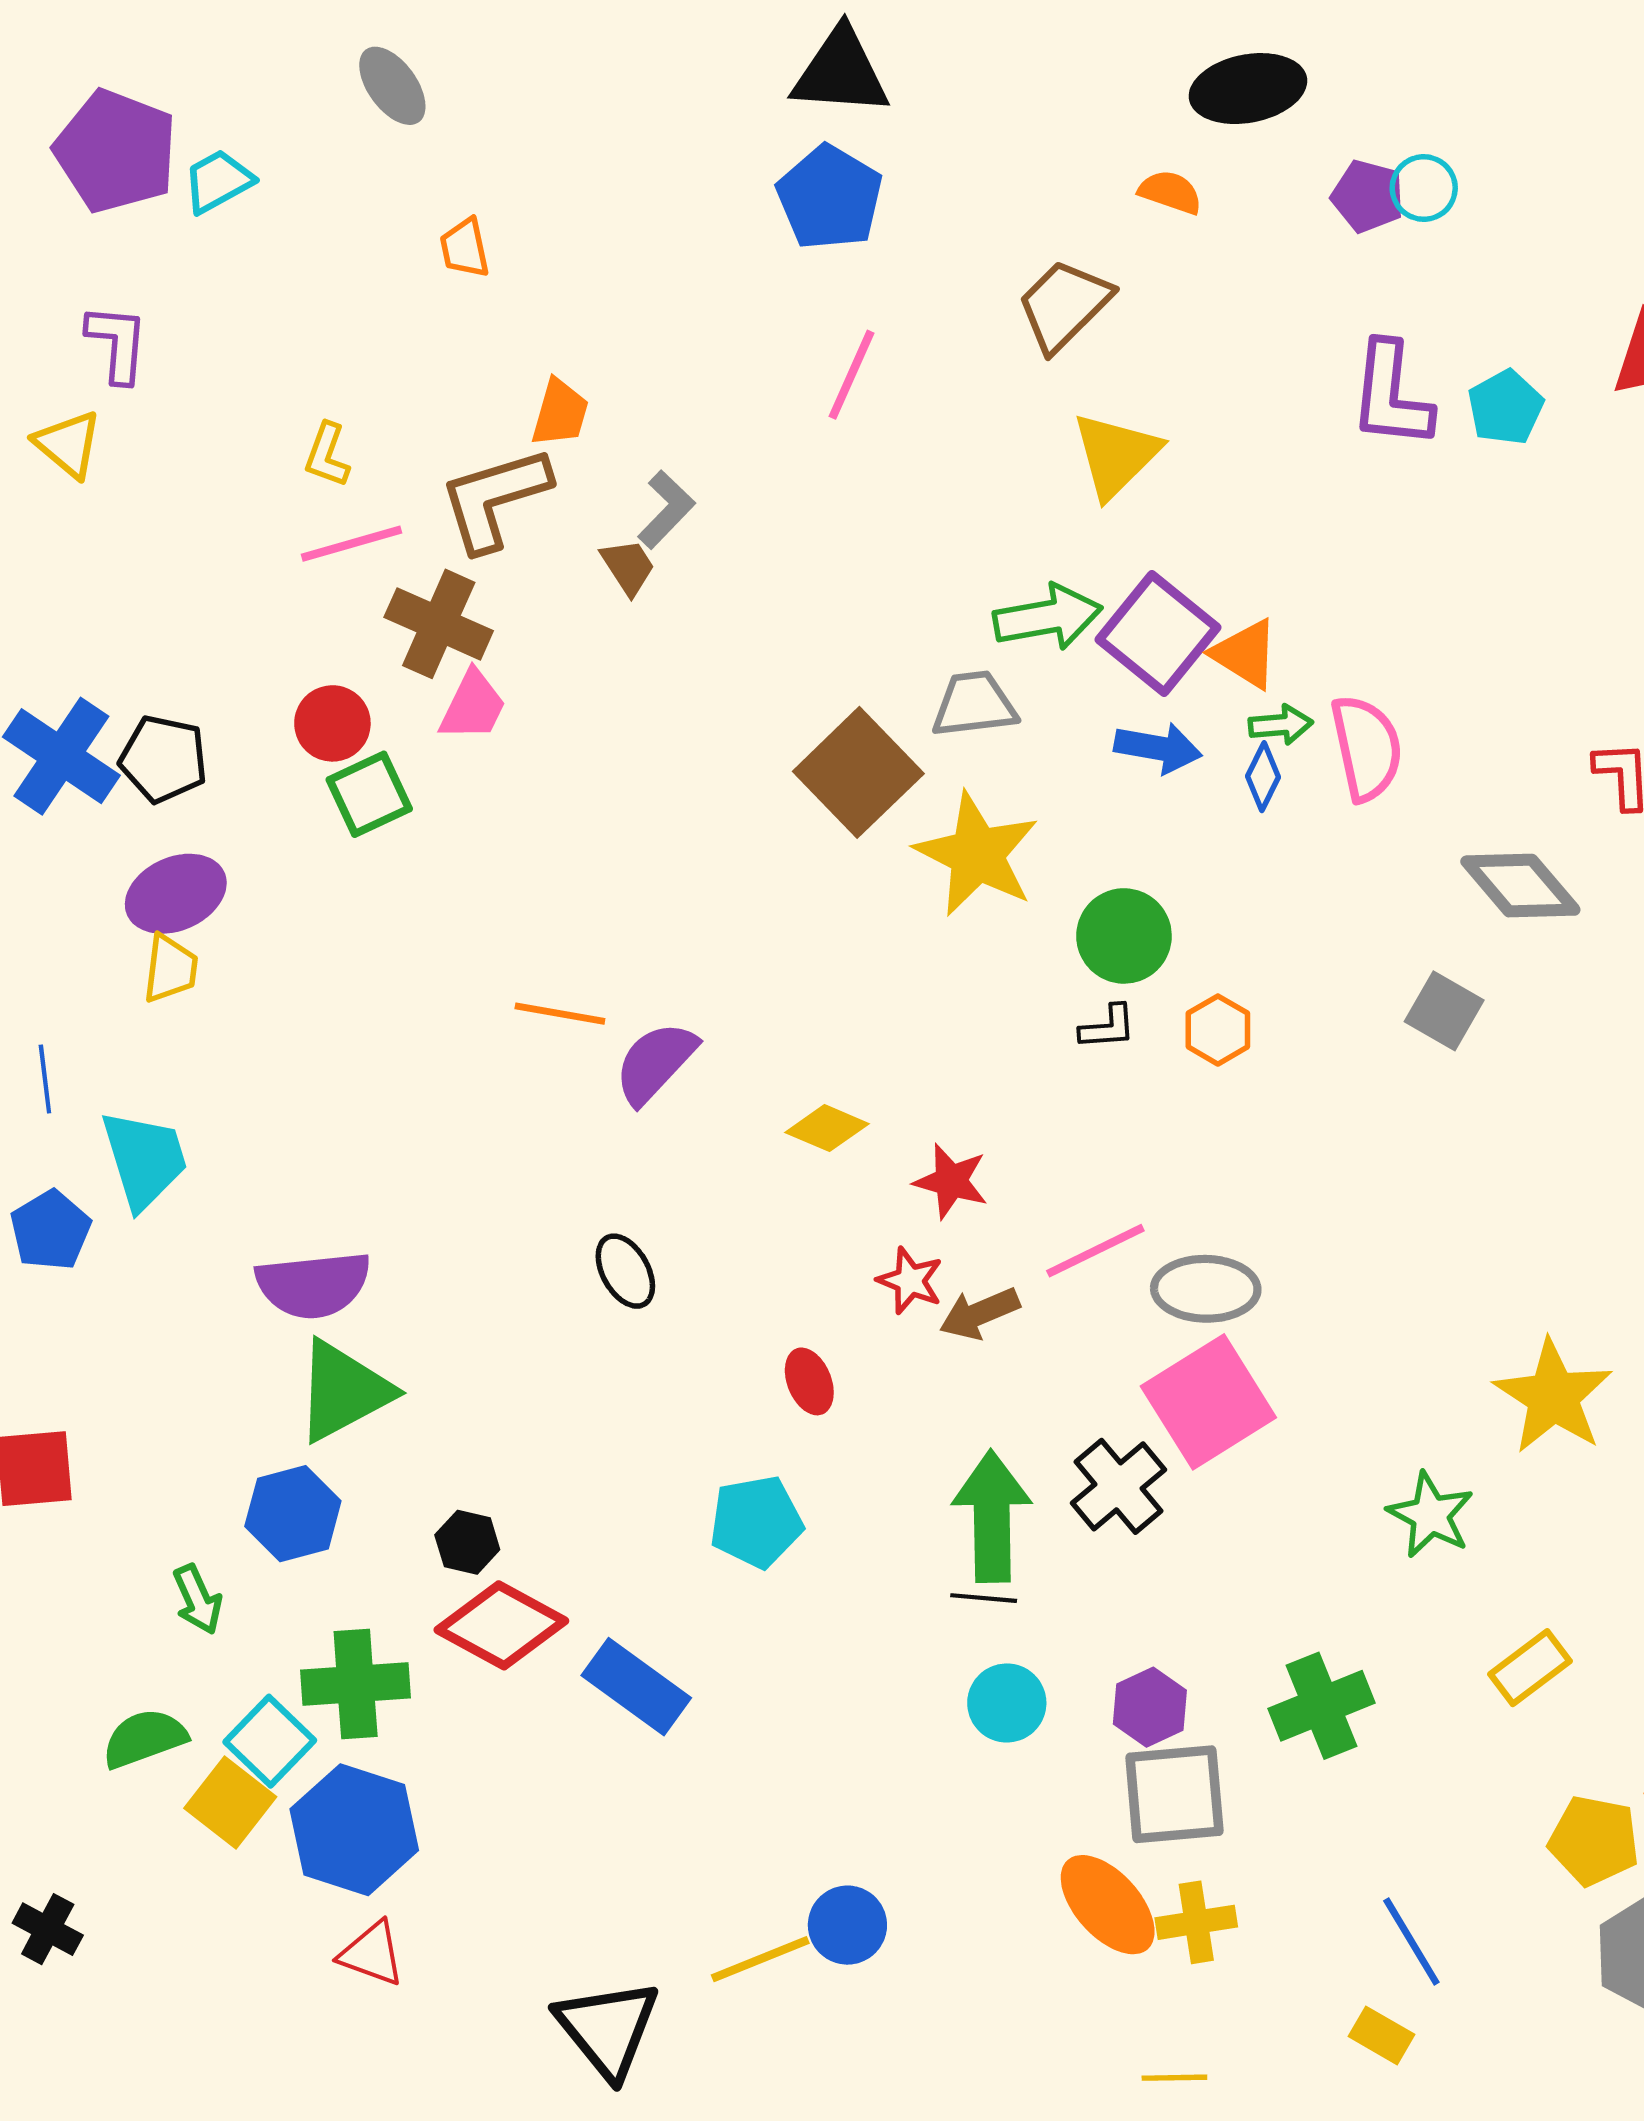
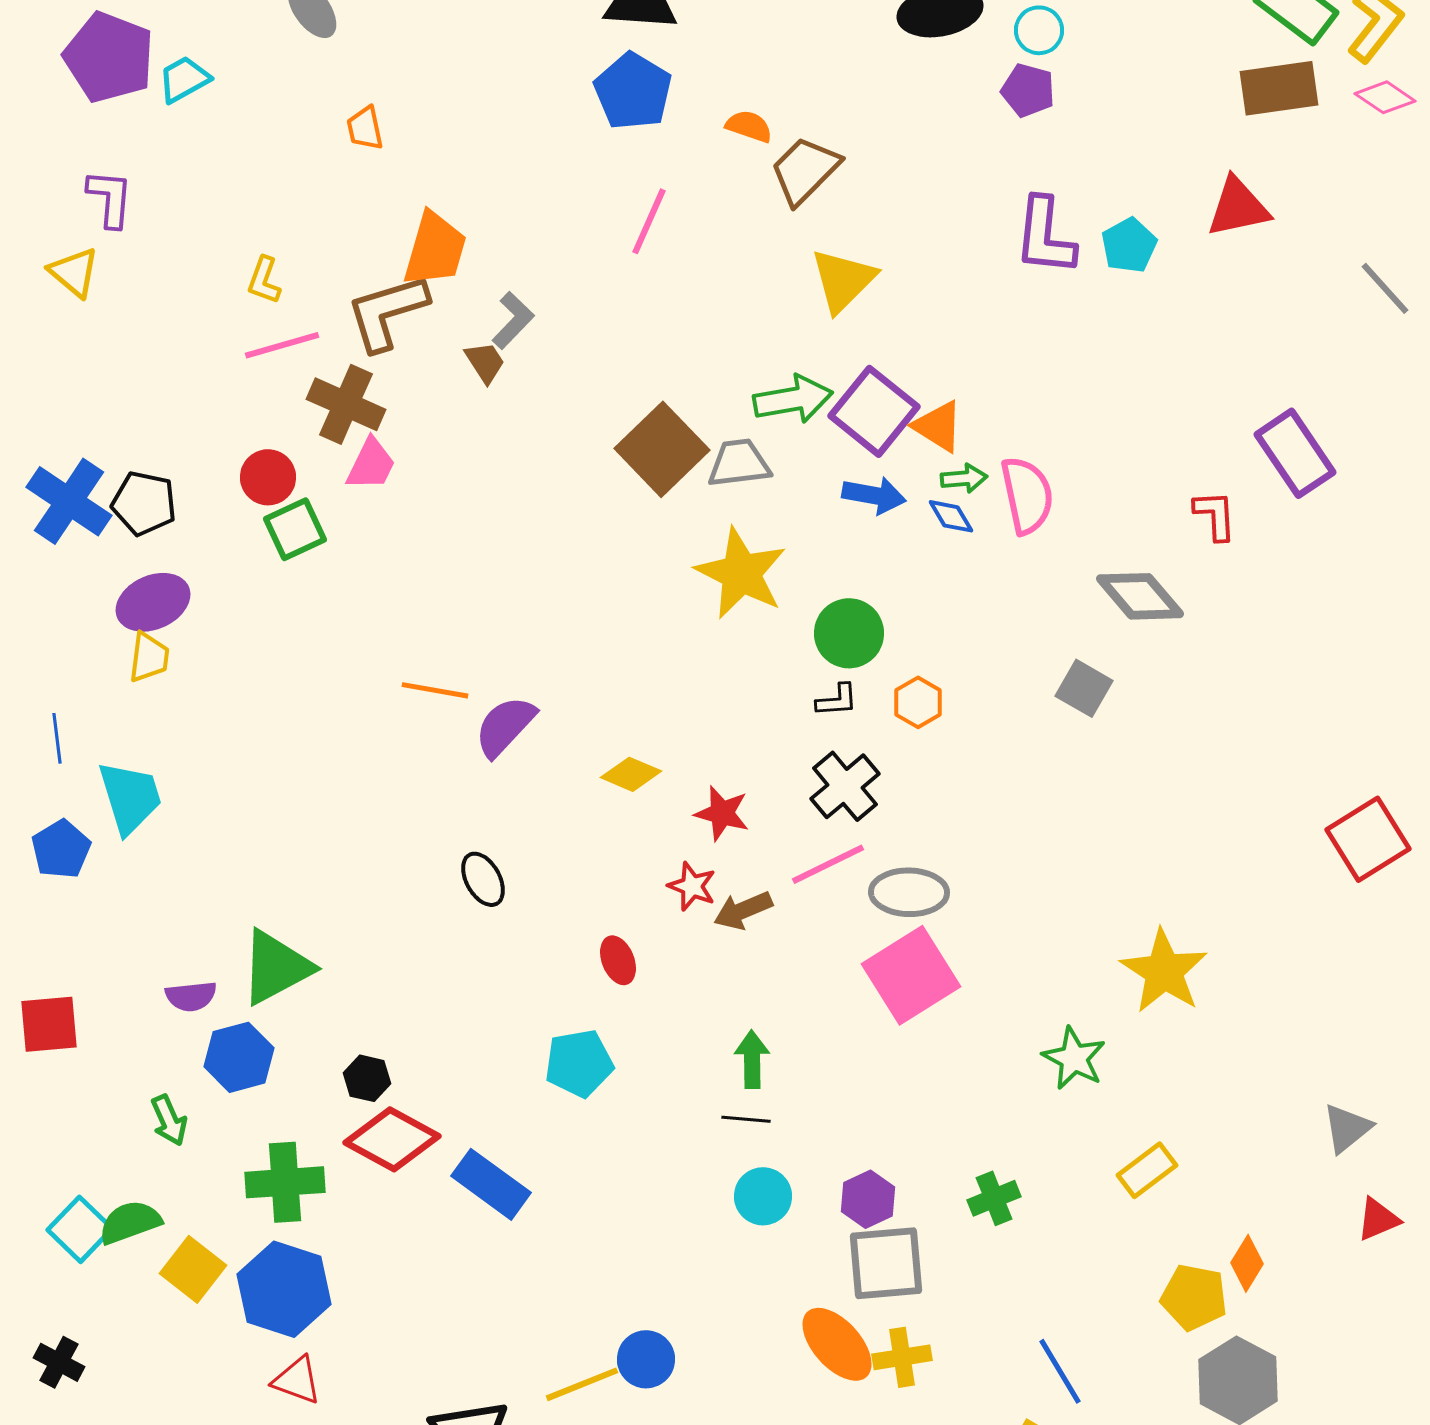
cyan circle: (1424, 188) -> (1039, 30), moved
orange semicircle: (1170, 192) -> (749, 126), moved
orange trapezoid: (560, 413) -> (435, 249), size x1.5
brown square: (858, 772) -> (662, 449), moved
blue diamond: (1263, 777) -> (951, 516), turned -57
purple semicircle: (313, 1285) -> (191, 996), moved, size x0.6
black cross: (1119, 1486) -> (845, 786), moved
green arrow: (992, 1516) -> (752, 1059), size x0.6
green cross: (1322, 1706) -> (994, 1198), size x0.7
cyan square: (270, 1741) -> (80, 1229), moved

